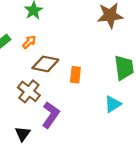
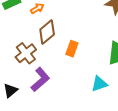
brown diamond: (45, 64) -> (47, 32), turned -65

